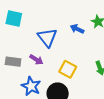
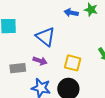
blue arrow: (77, 29) -> (71, 13), moved

